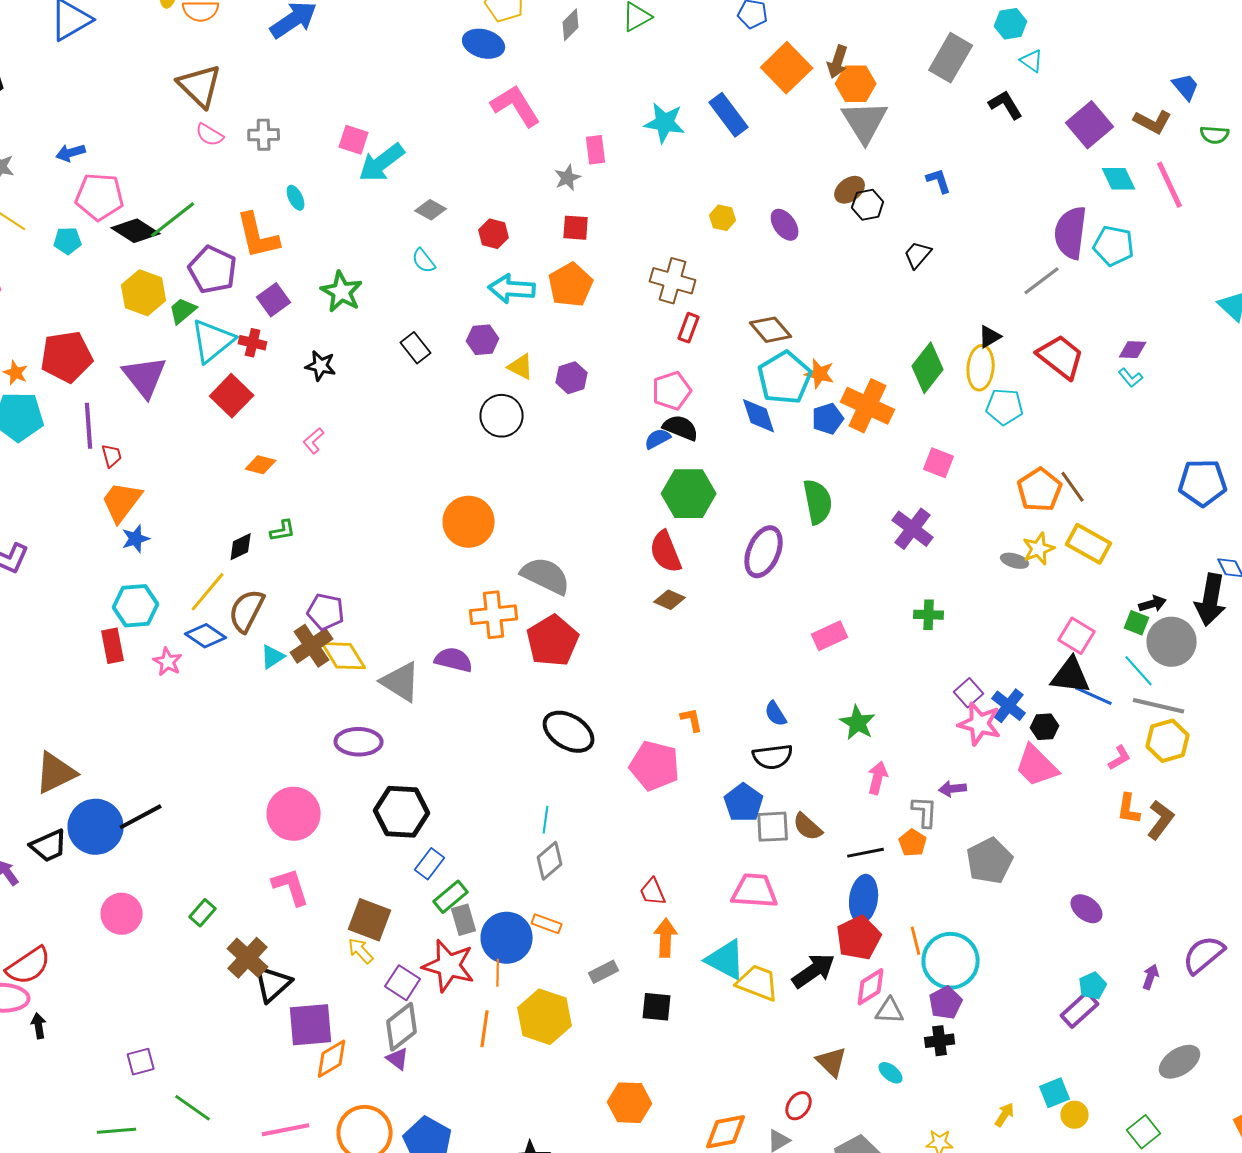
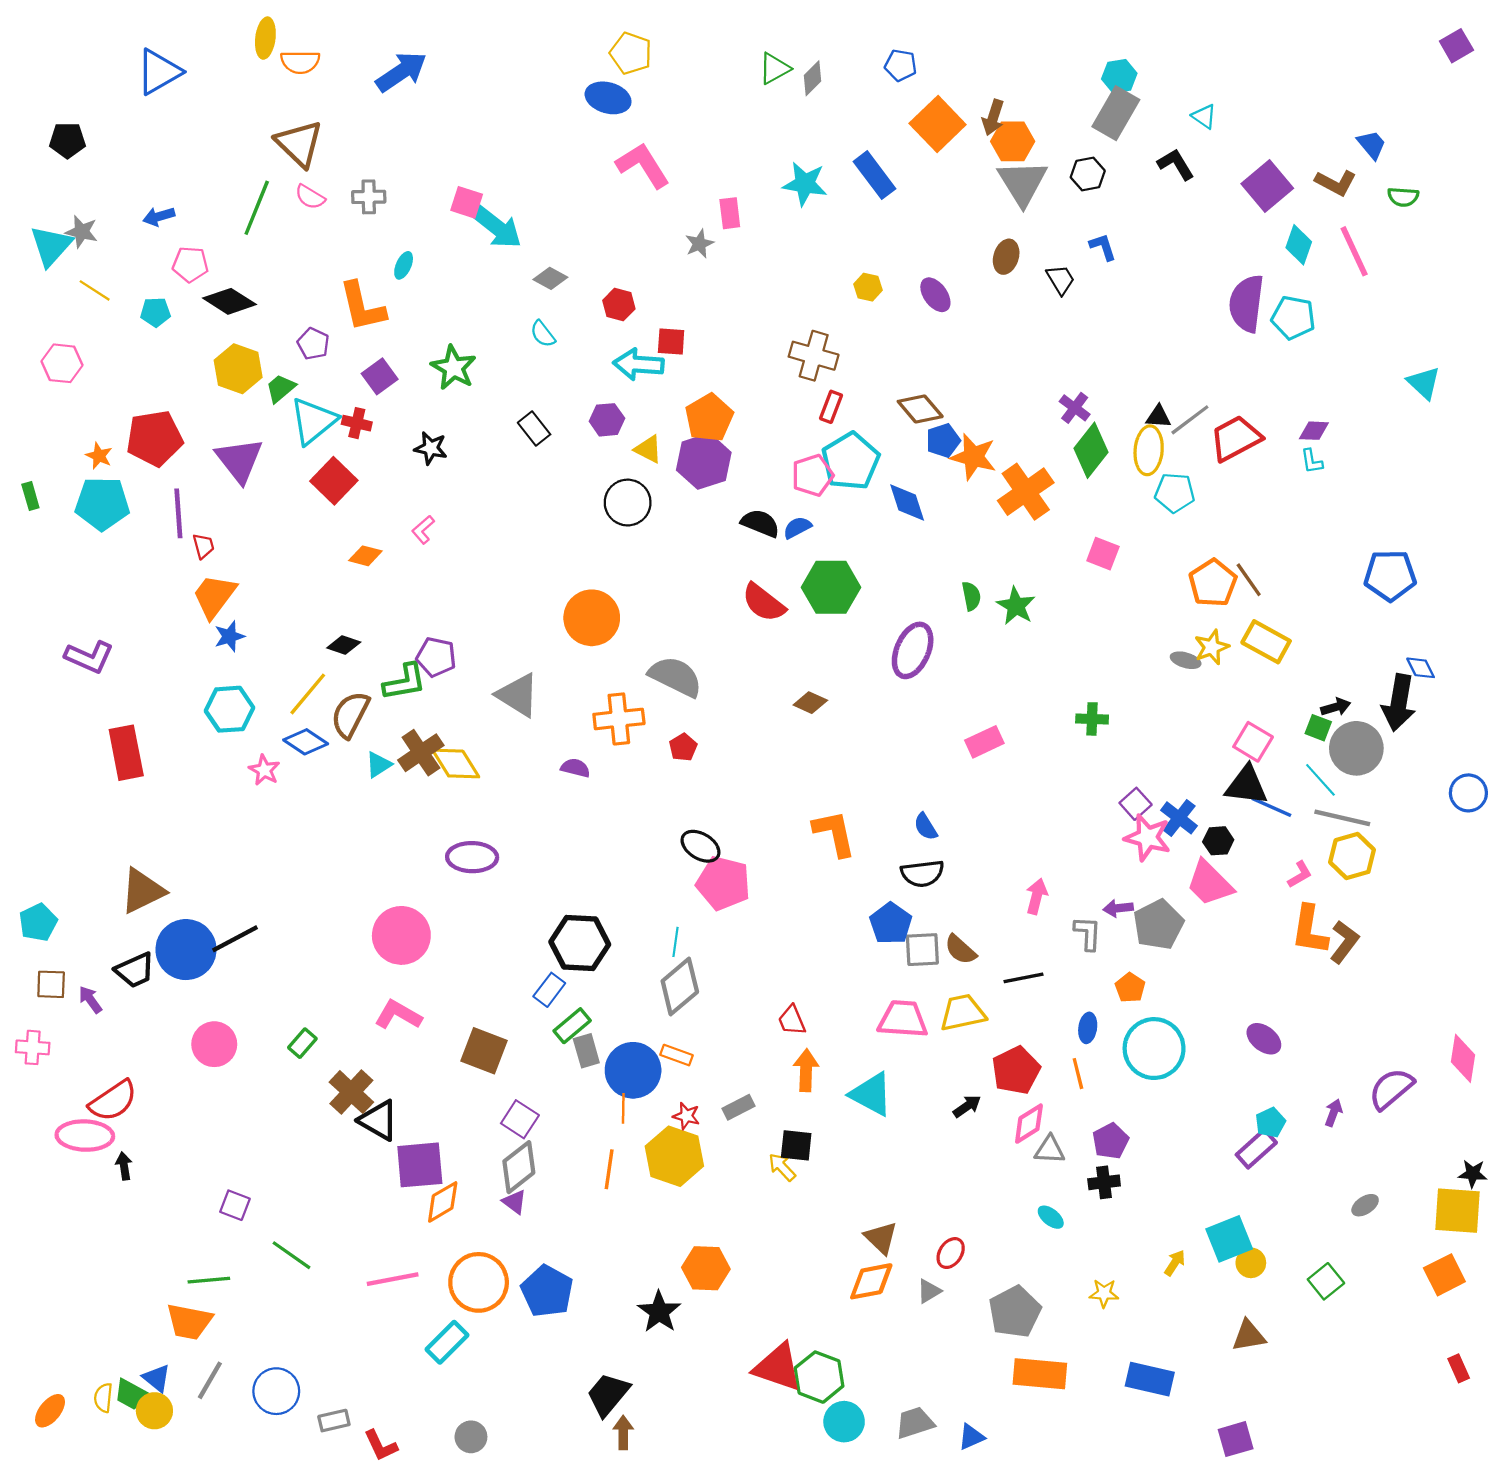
cyan hexagon: (1011, 24) -> (1119, 76), moved
gray diamond: (571, 25) -> (813, 78), moved
cyan arrow: (382, 163) -> (497, 227), turned -105
cyan diamond: (1119, 179) -> (1299, 245), turned 45
brown ellipse: (850, 190) -> (1006, 257), turned -36
pink pentagon: (100, 197) -> (190, 264), size x0.7
cyan ellipse: (296, 198) -> (404, 265), turned 50
black hexagon: (868, 205) -> (1088, 174), moved
green line: (173, 220) -> (257, 208), moved, turned -30
red square: (576, 228) -> (671, 342), moved
black trapezoid: (918, 255) -> (1061, 280), moved, turned 108
purple pentagon: (213, 270) -> (313, 344), size x0.6
gray line: (1042, 281) -> (1190, 420), moved
orange pentagon: (571, 285) -> (709, 418), moved
black triangle: (990, 337) -> (1158, 417), turned 35
red trapezoid: (1061, 357) -> (1236, 438), turned -66
orange star: (820, 374) -> (973, 457), size x1.4
purple hexagon: (572, 378) -> (704, 461), size x1.6
cyan pentagon: (785, 378) -> (851, 461), moved
cyan L-shape: (1131, 378) -> (1312, 461), turned 30
orange cross: (868, 406) -> (1026, 492), turned 30
blue pentagon: (828, 419) -> (943, 441), moved
black semicircle: (681, 428) -> (760, 523), moved
green semicircle: (818, 502) -> (971, 596), size x0.6
purple cross: (913, 529) -> (1075, 408), moved, size x0.7
green L-shape: (283, 531) -> (405, 682), moved, size x1.6
black diamond: (241, 547) -> (344, 645), turned 44
red semicircle: (666, 552) -> (764, 603), moved, turned -30
purple pentagon: (326, 612) -> (436, 657), moved
red pentagon: (553, 641) -> (683, 747), size x0.5
red rectangle: (113, 646) -> (126, 753), moved, size x1.4
purple semicircle: (454, 660) -> (575, 768), size x0.7
gray triangle: (401, 682) -> (518, 695), moved
orange L-shape: (692, 720) -> (834, 833), size x1.8
green star: (858, 723) -> (1016, 606), moved
black ellipse: (569, 732) -> (700, 846), size x0.7
pink pentagon: (655, 766) -> (723, 883), moved
orange L-shape: (1129, 809) -> (1310, 930), size x1.5
black hexagon: (402, 812) -> (580, 943), moved
orange pentagon: (913, 843) -> (1130, 988), moved
gray diamond: (550, 861) -> (680, 987), size x1.4
gray pentagon: (990, 861) -> (1158, 925), moved
pink L-shape: (291, 887) -> (398, 1015), turned -42
blue ellipse: (864, 899) -> (1088, 1028), moved, size x0.6
yellow arrow: (361, 951) -> (782, 1167), moved
cyan circle: (951, 961) -> (1154, 1049), moved
red star: (449, 966) -> (686, 1116), moved, size x0.5
black arrow: (814, 971) -> (967, 1106), size x0.6
yellow trapezoid: (758, 983) -> (963, 1013), moved, turned -33
black triangle: (273, 984) -> (379, 1120), turned -48
purple square: (141, 1062) -> (235, 1205), turned 36
brown triangle: (832, 1062) -> (881, 1238), moved
gray ellipse: (1180, 1062) -> (1365, 1205), size x0.6
cyan square: (1055, 1093) -> (1229, 1239), size x1.4
orange hexagon: (630, 1103) -> (706, 1268), moved

